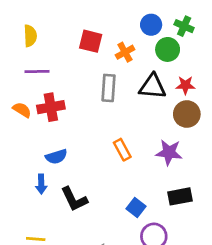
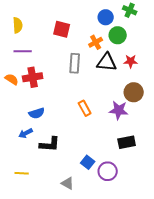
green cross: (184, 26) -> (130, 10), moved
orange cross: (125, 52) -> (96, 42), moved
brown circle: (187, 114) -> (134, 92), moved
blue arrow: (41, 184) -> (26, 133), turned 64
black L-shape: (74, 199) -> (50, 144), turned -60
blue square: (136, 207) -> (88, 162), moved

